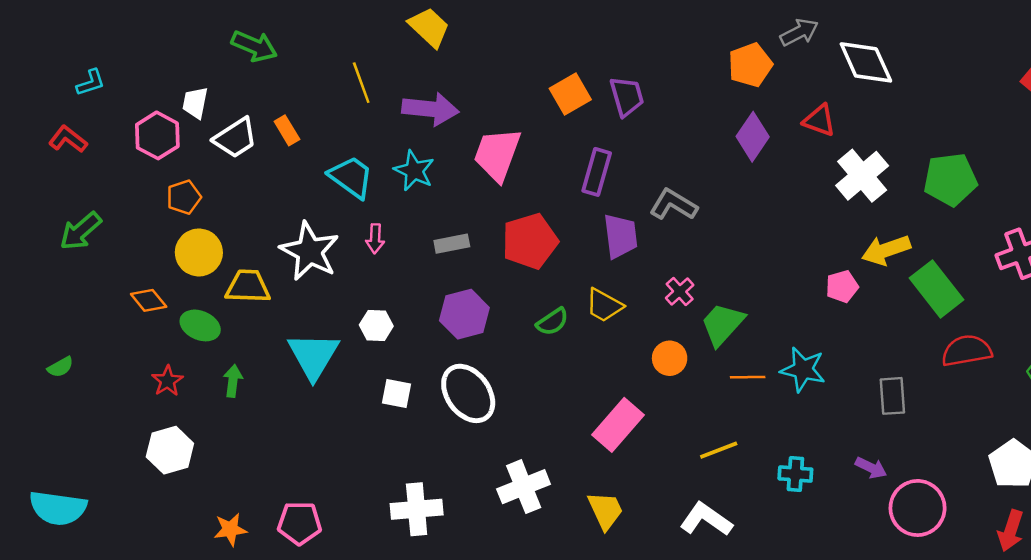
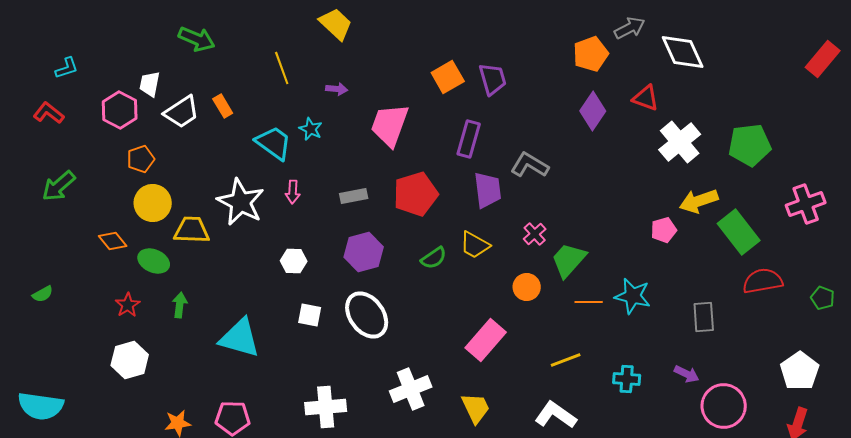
purple arrow: (430, 109) -> (337, 89), size x0.5
cyan star: (414, 171) -> (311, 129), moved, size x0.7
cyan triangle: (313, 356) -> (240, 338), moved, turned -45

